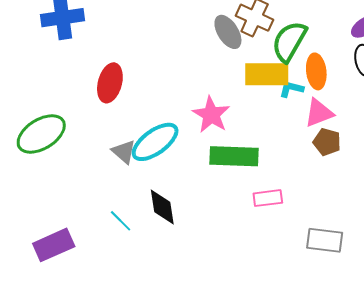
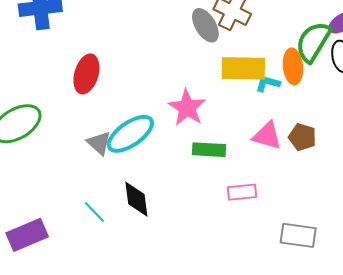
green semicircle: (289, 41) -> (313, 42), moved
pink triangle: (319, 113) -> (267, 136), moved, turned 36
green rectangle: (234, 156) -> (209, 150), size x0.7

